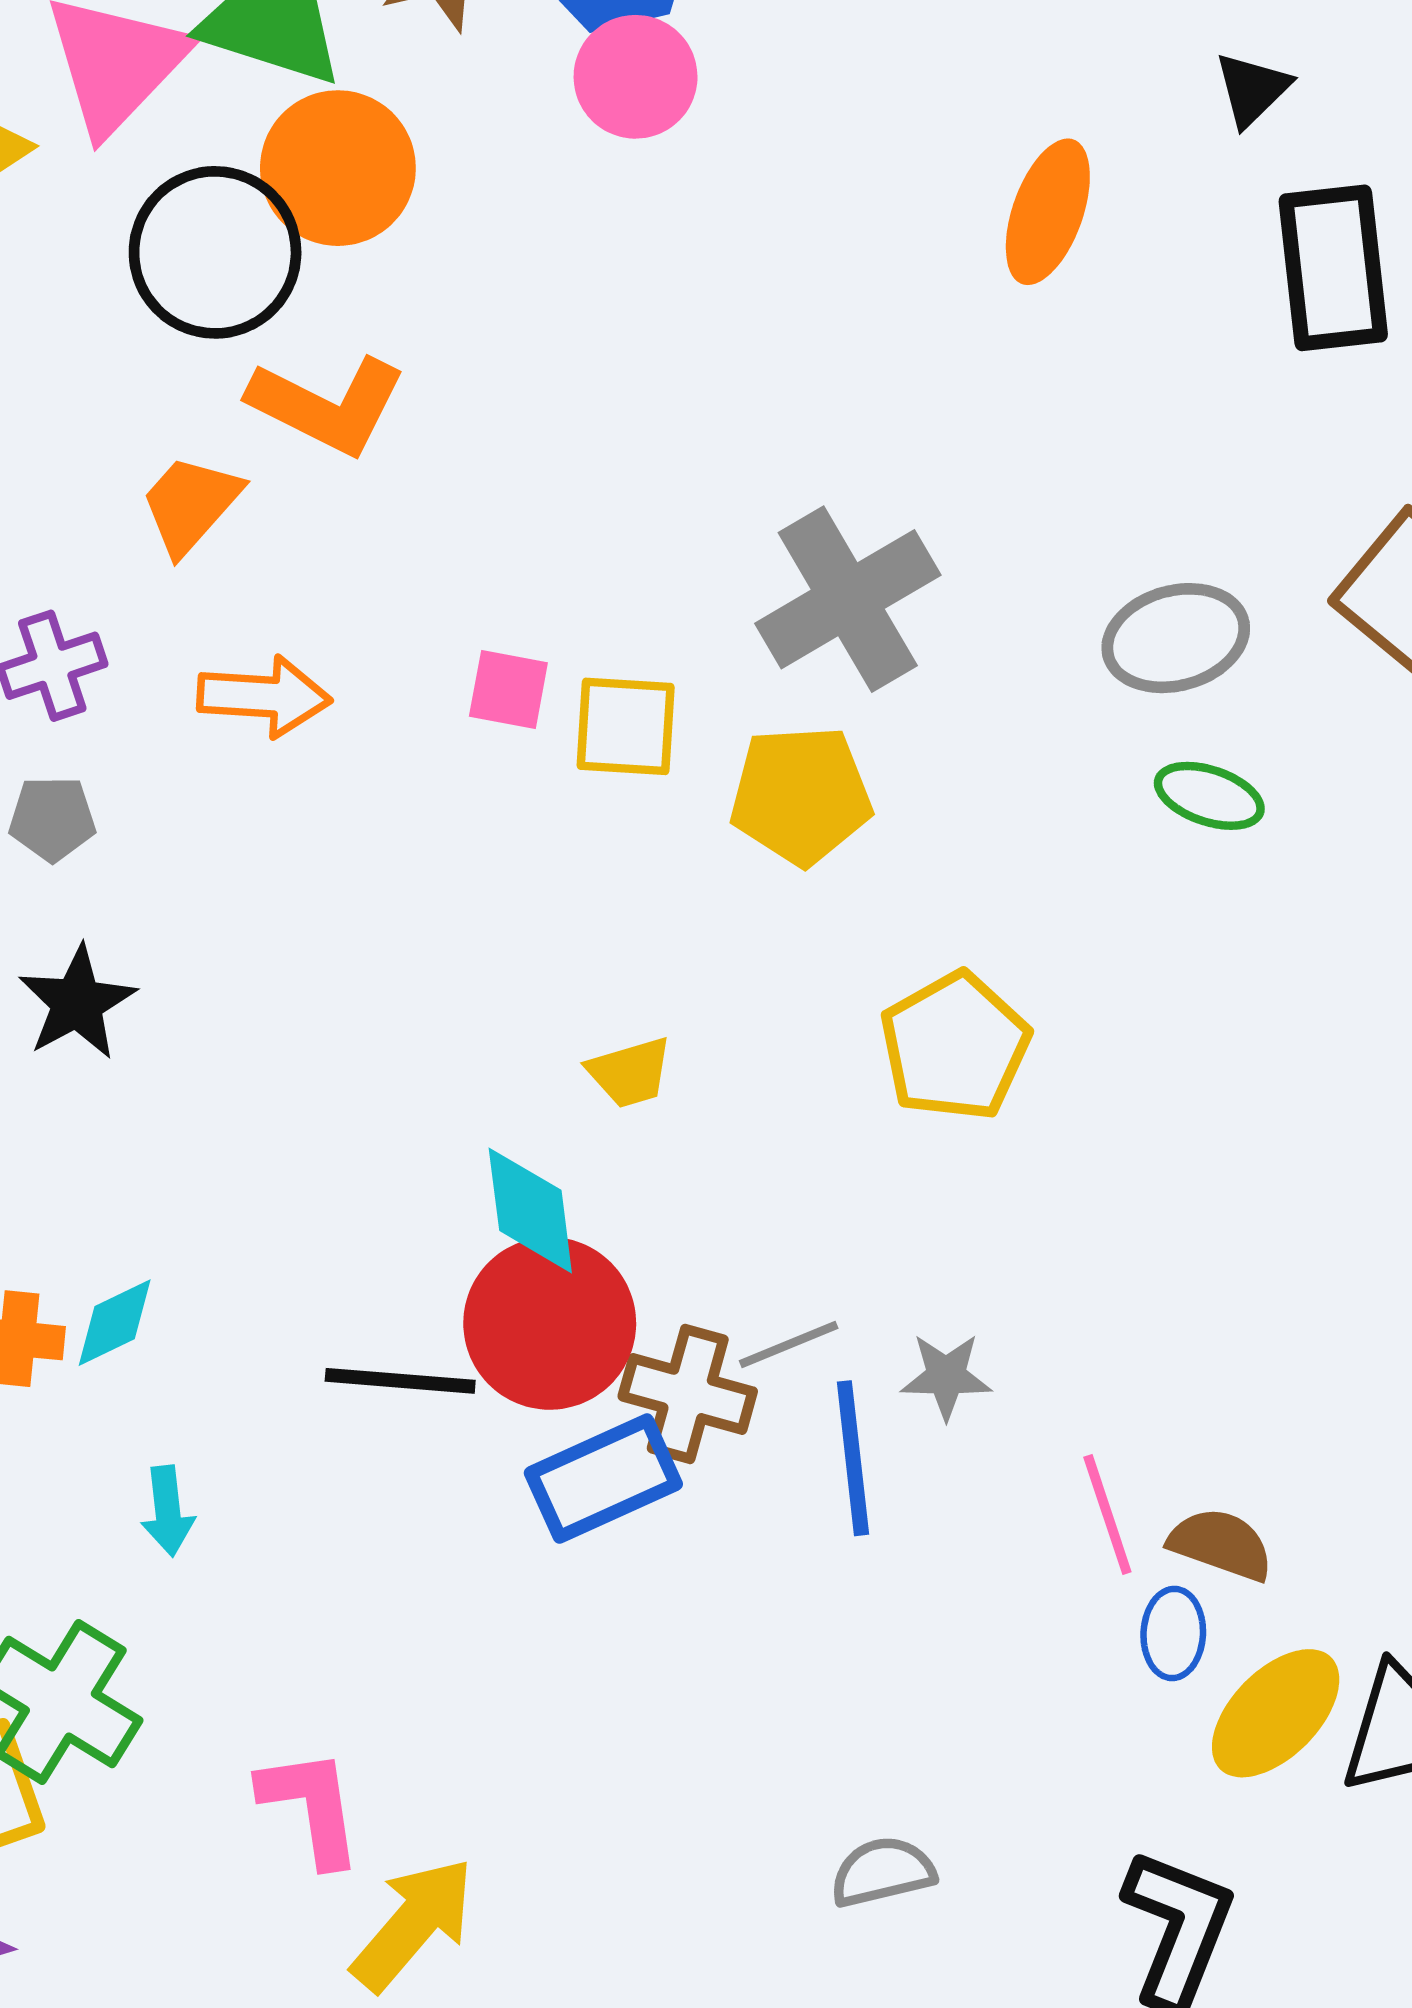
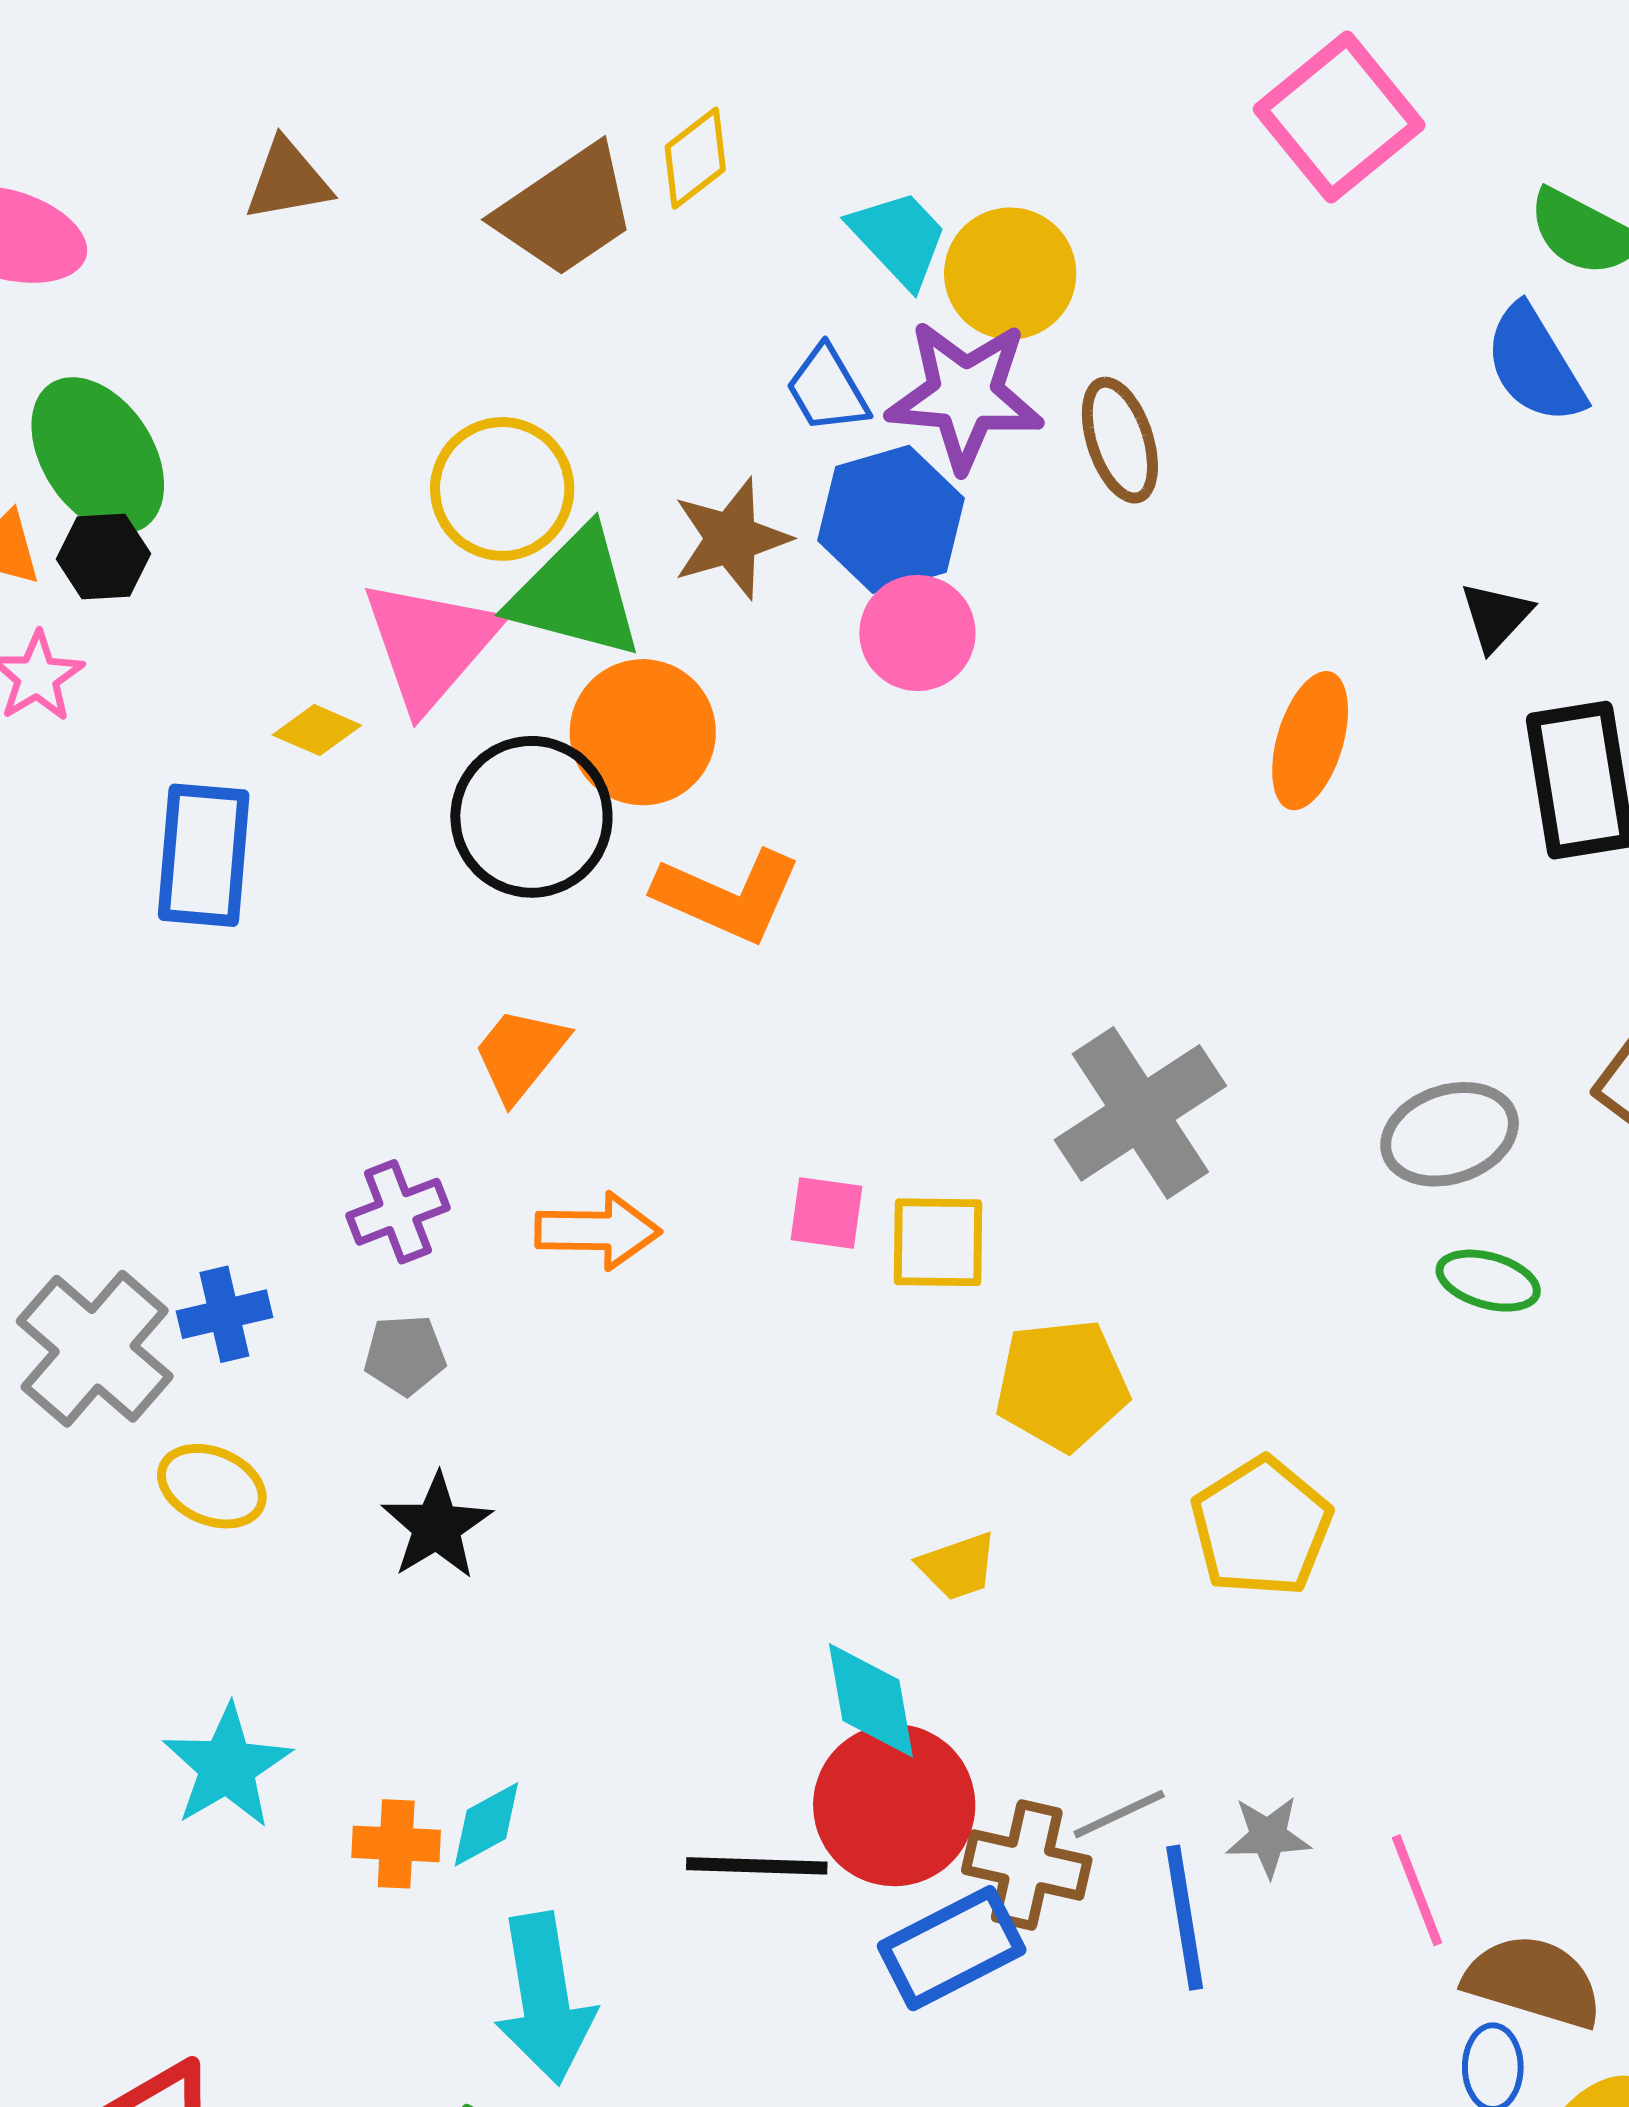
orange L-shape: (327, 405) -> (728, 896), moved
yellow pentagon: (801, 795) -> (1062, 1385), moved
cyan arrow: (168, 1511) -> (545, 1998), size x2.0
pink line: (1107, 1515) -> (1417, 1890), moved
brown semicircle: (1221, 1544) -> (1533, 1981), size x1.4

